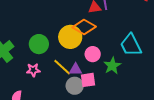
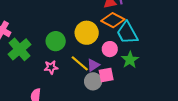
orange diamond: (84, 27) -> (113, 20), moved
cyan trapezoid: (131, 45) -> (127, 33), moved
purple triangle: (76, 69) -> (93, 65), turned -32

